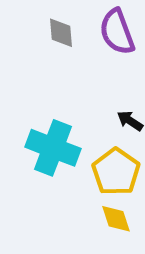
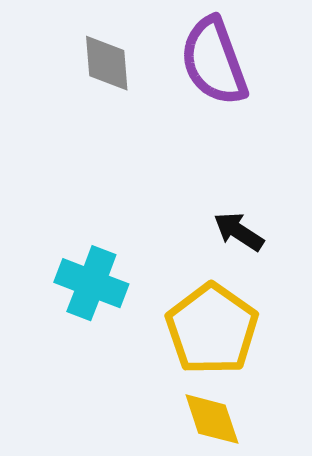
cyan cross: (53, 148) -> (91, 283), size x0.7

